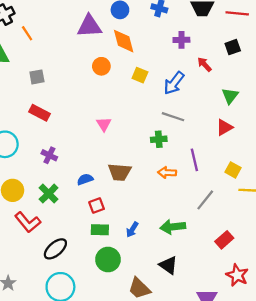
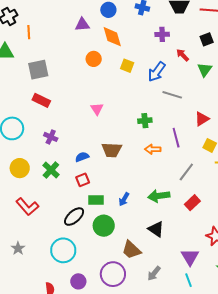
purple triangle: (89, 26) -> (82, 25), size x0.7
orange line: (27, 33) -> (29, 32), turned 32
gray square: (37, 77) -> (38, 70), size x1.5
green triangle: (230, 96) -> (205, 70), moved
gray line: (173, 117) -> (172, 95), moved
red triangle: (224, 127) -> (202, 119), moved
red square: (97, 206) -> (83, 180), moved
red L-shape: (28, 222) -> (27, 207), moved
red rectangle: (224, 240) -> (192, 203), moved
black ellipse: (55, 249) -> (74, 217), moved

